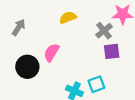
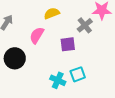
purple square: (112, 51) -> (68, 44), moved
pink semicircle: (51, 53) -> (37, 35), moved

